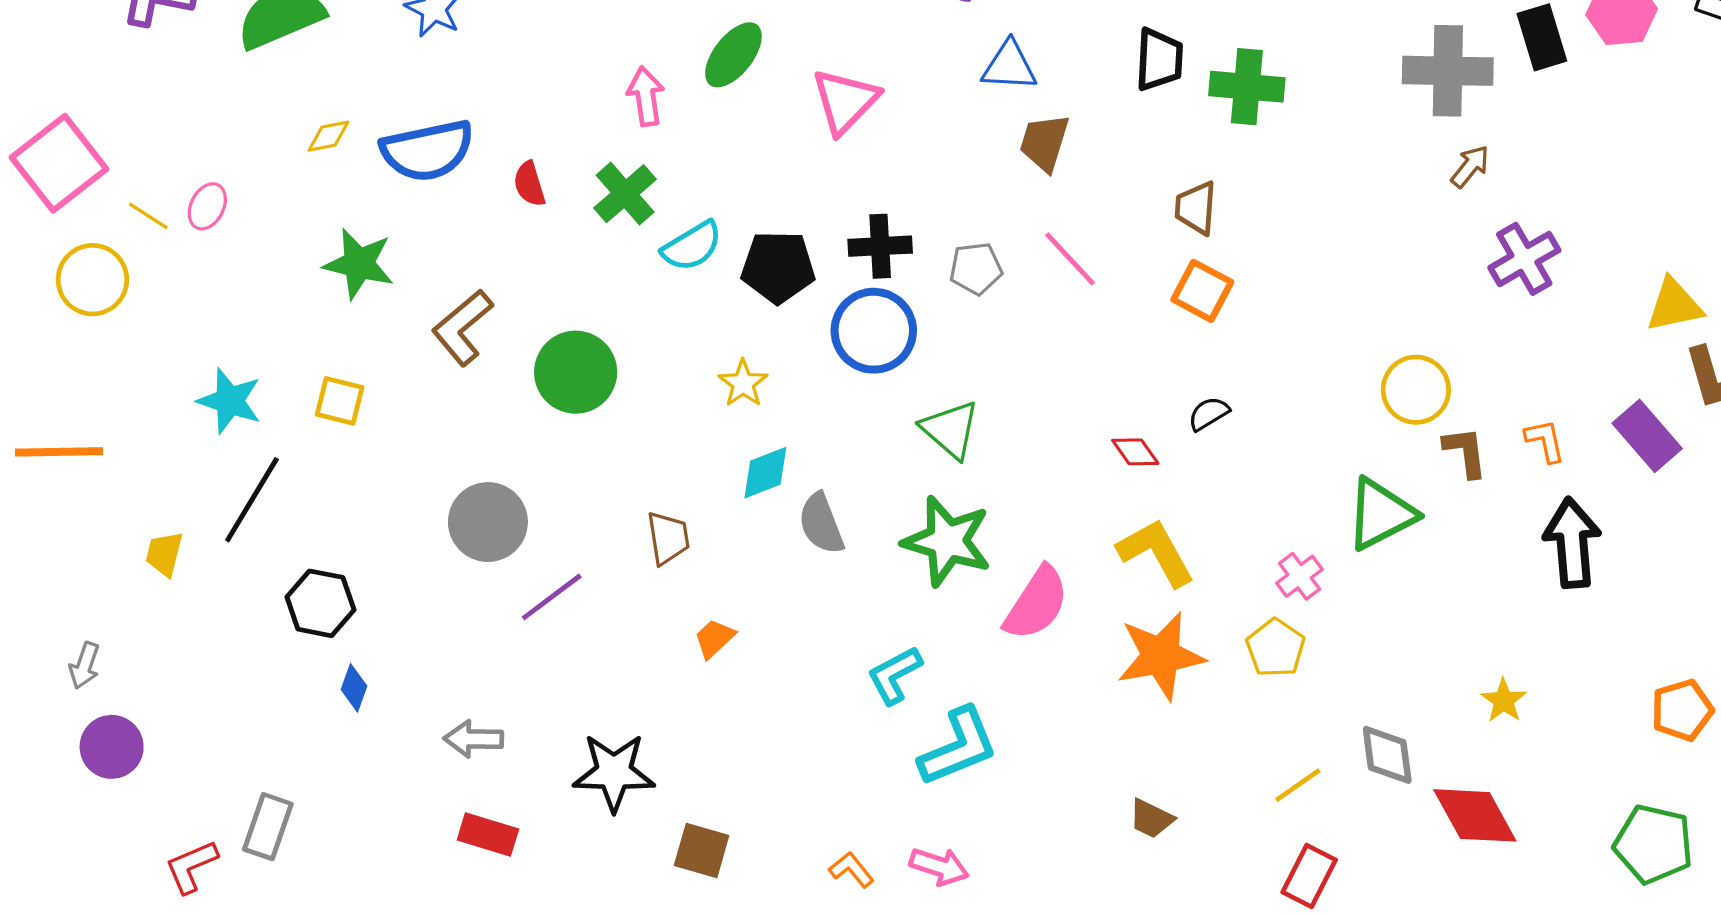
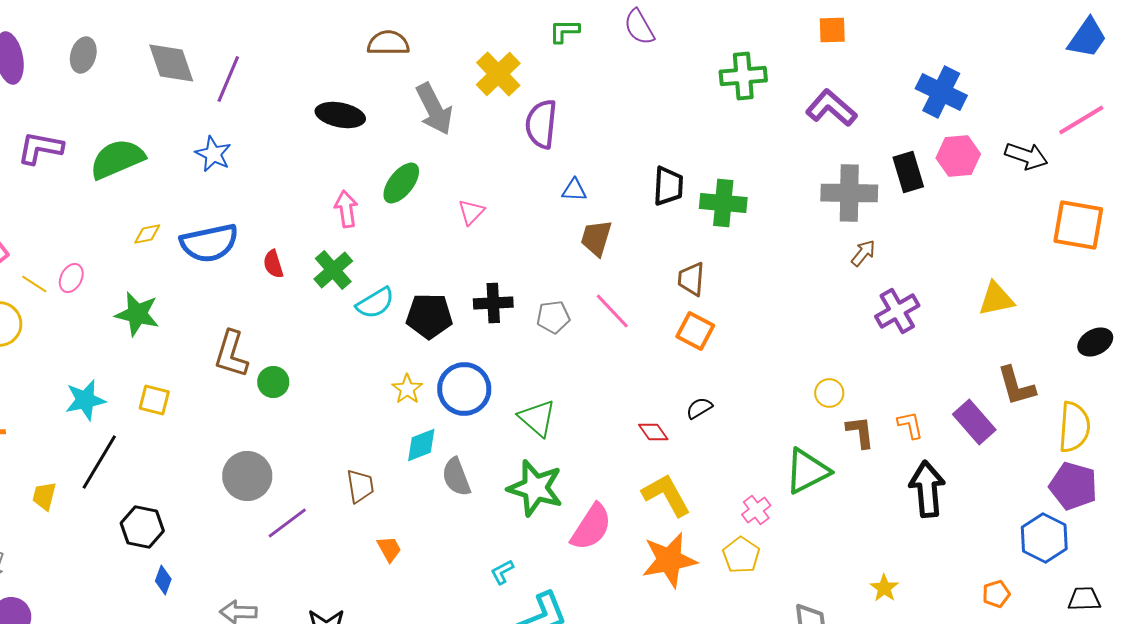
blue triangle: (1009, 66) -> (574, 190), size x0.7
pink triangle: (845, 101) -> (471, 212), size x0.6
green star: (359, 264) -> (137, 314), moved
yellow triangle: (1674, 305) -> (996, 299), moved
brown L-shape: (462, 328) -> (231, 354), turned -33
blue circle: (874, 331) -> (464, 389), moved
green circle: (576, 372) -> (273, 382), moved, size x0.6
yellow circle: (1416, 390) -> (829, 393), size x0.7
cyan star: (230, 401) -> (85, 400), turned -30
orange trapezoid: (714, 638) -> (389, 549), turned 104
cyan L-shape: (895, 675) -> (502, 572), size x0.7
orange pentagon: (1682, 710) -> (996, 594), size x0.7

